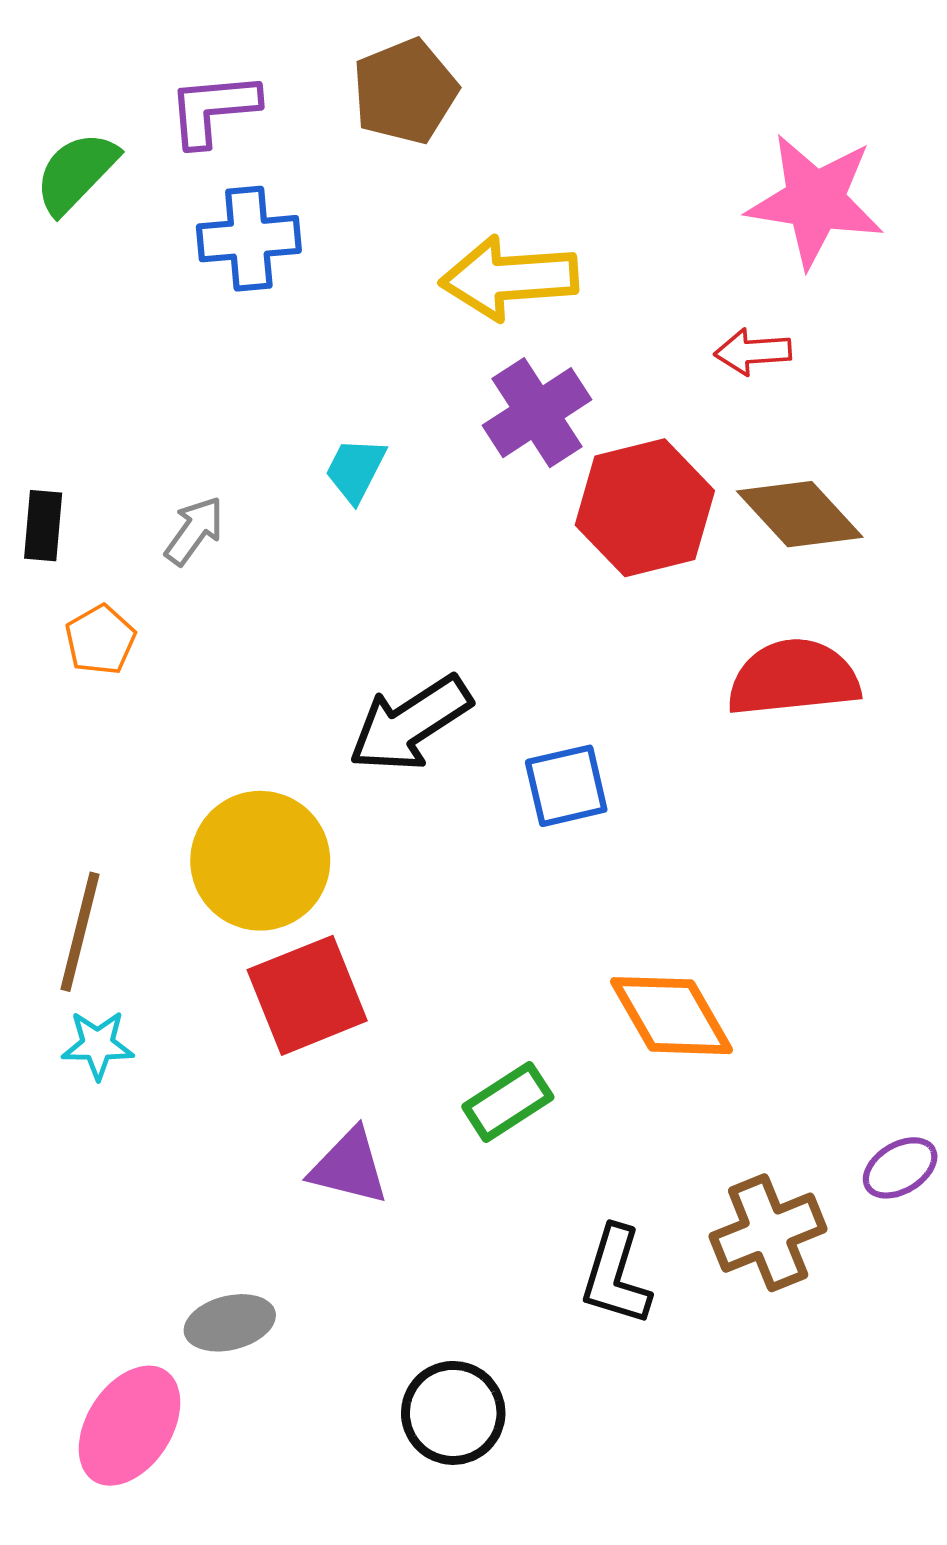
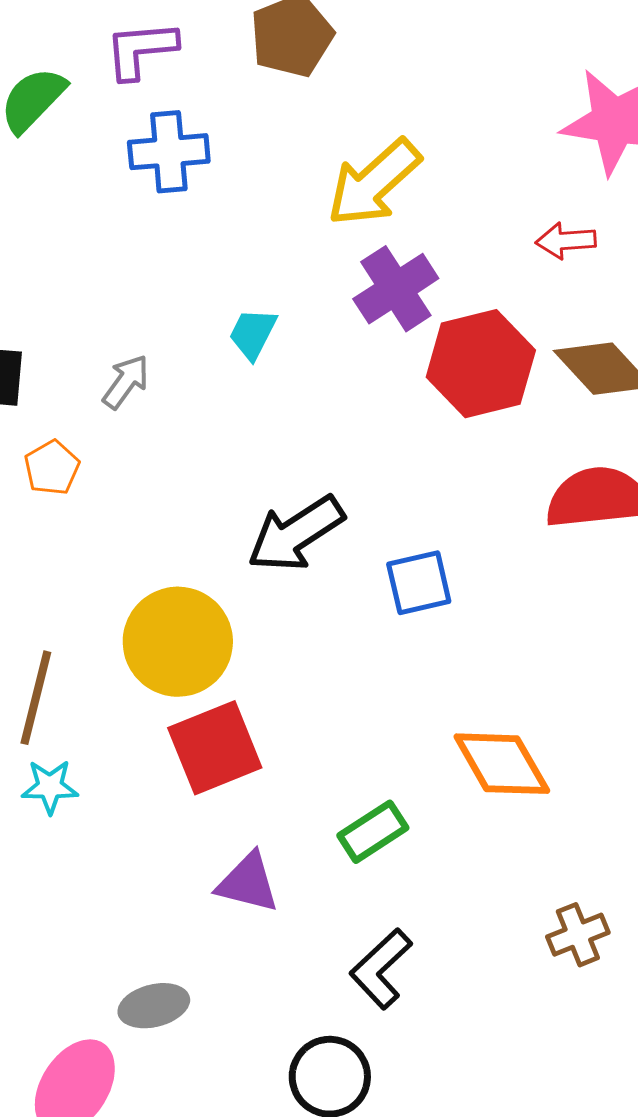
yellow arrow: (509, 278) -> (374, 183), turned -38
brown cross: (768, 1233) -> (578, 935), size x0.7
black L-shape: (616, 1276) -> (381, 969), moved, turned 30

